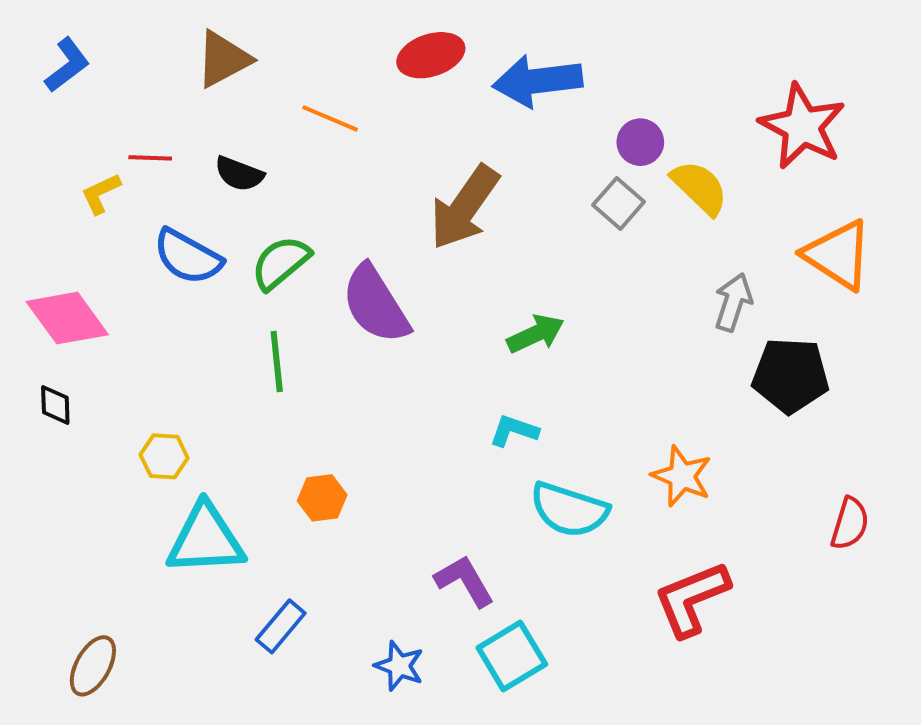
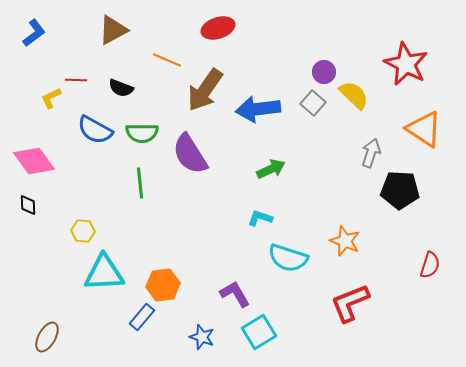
blue arrow: (538, 81) -> (258, 109), moved
brown arrow: (464, 207) -> (205, 90), moved
green semicircle: (281, 263) -> (142, 133), turned -140
orange hexagon: (322, 498) -> (163, 285), moved, size x1.4

